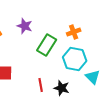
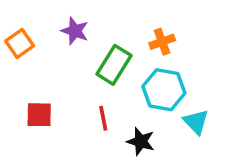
red line: (41, 85) -> (103, 118), moved

